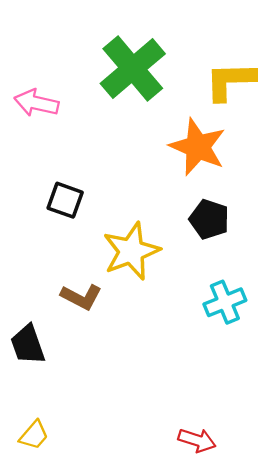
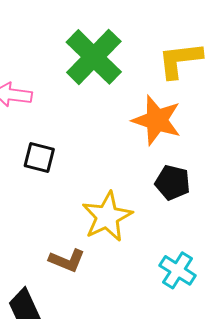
black square: (65, 200) -> (39, 158), moved
cyan cross: (225, 302) -> (178, 270), moved, turned -30

